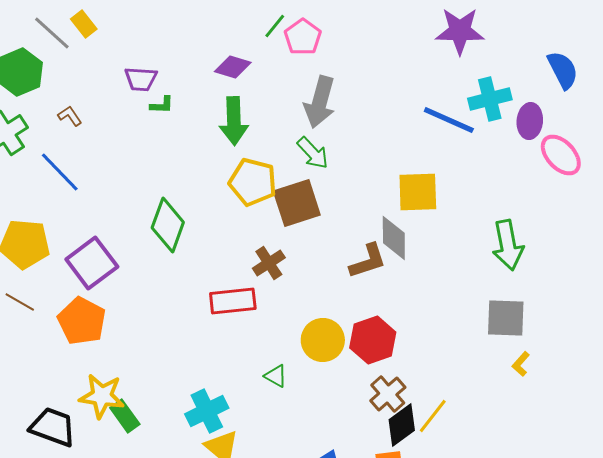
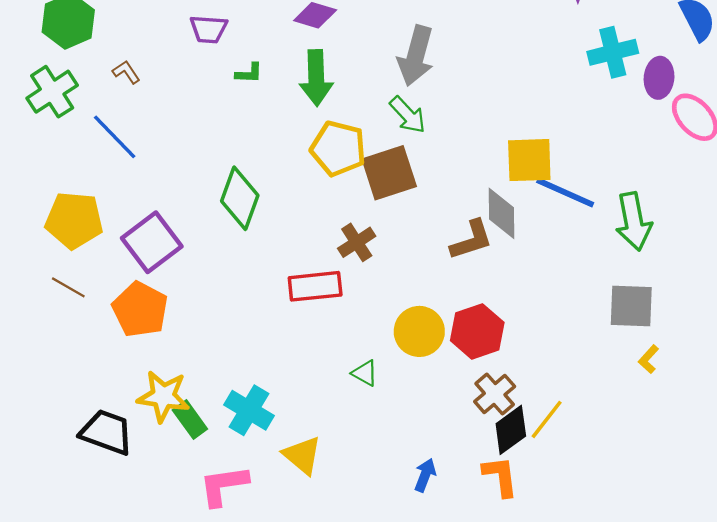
green L-shape: (162, 105) -> (249, 73), moved
blue line: (449, 120) -> (565, 192), moved
cyan cross: (207, 411) -> (249, 410), moved, turned -33

